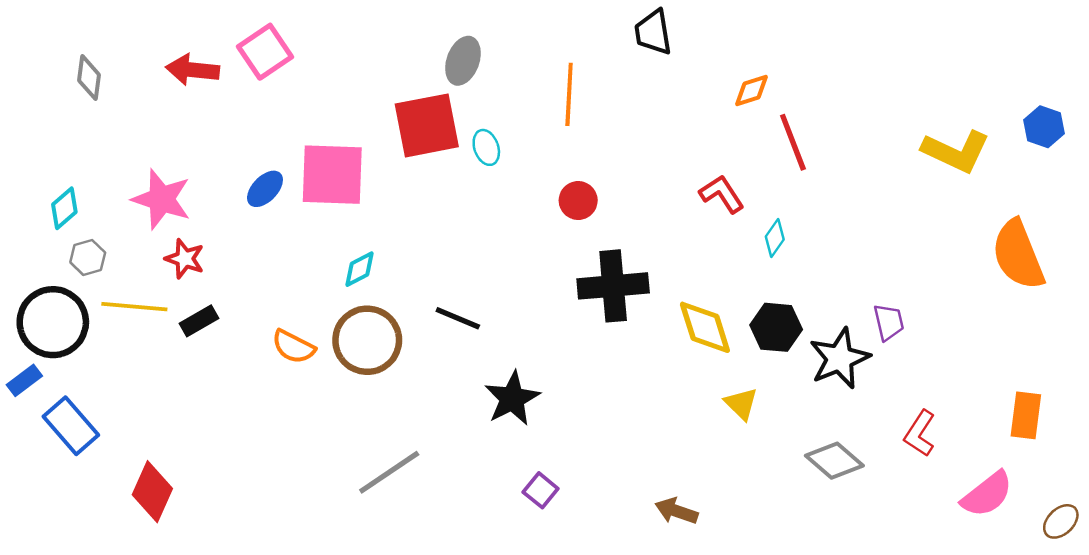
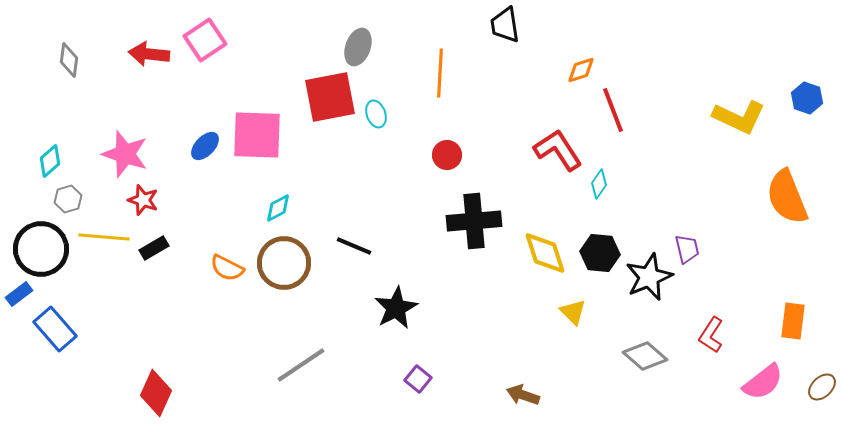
red L-shape: (722, 194) -> (558, 150), size x1.4
red diamond: (152, 492) -> (156, 393), moved
brown ellipse: (1061, 521) -> (822, 387), moved

